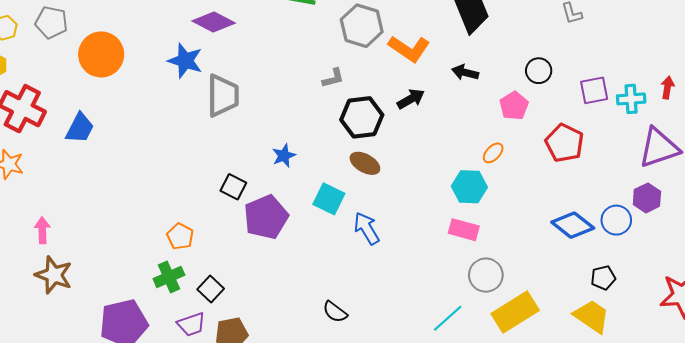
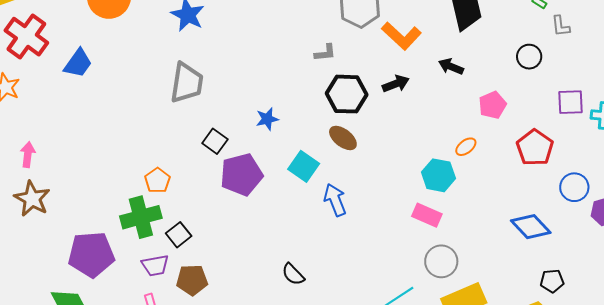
black circle: (539, 71) -> (529, 57), moved
gray trapezoid: (223, 96) -> (187, 83), moved
blue circle: (616, 220) -> (574, 187), moved
green cross: (169, 277) -> (141, 217), size x1.4

